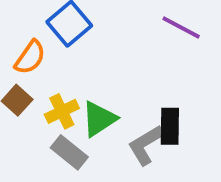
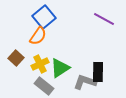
orange semicircle: (30, 57) -> (38, 36), moved
gray L-shape: (146, 145) -> (85, 82), turned 50

